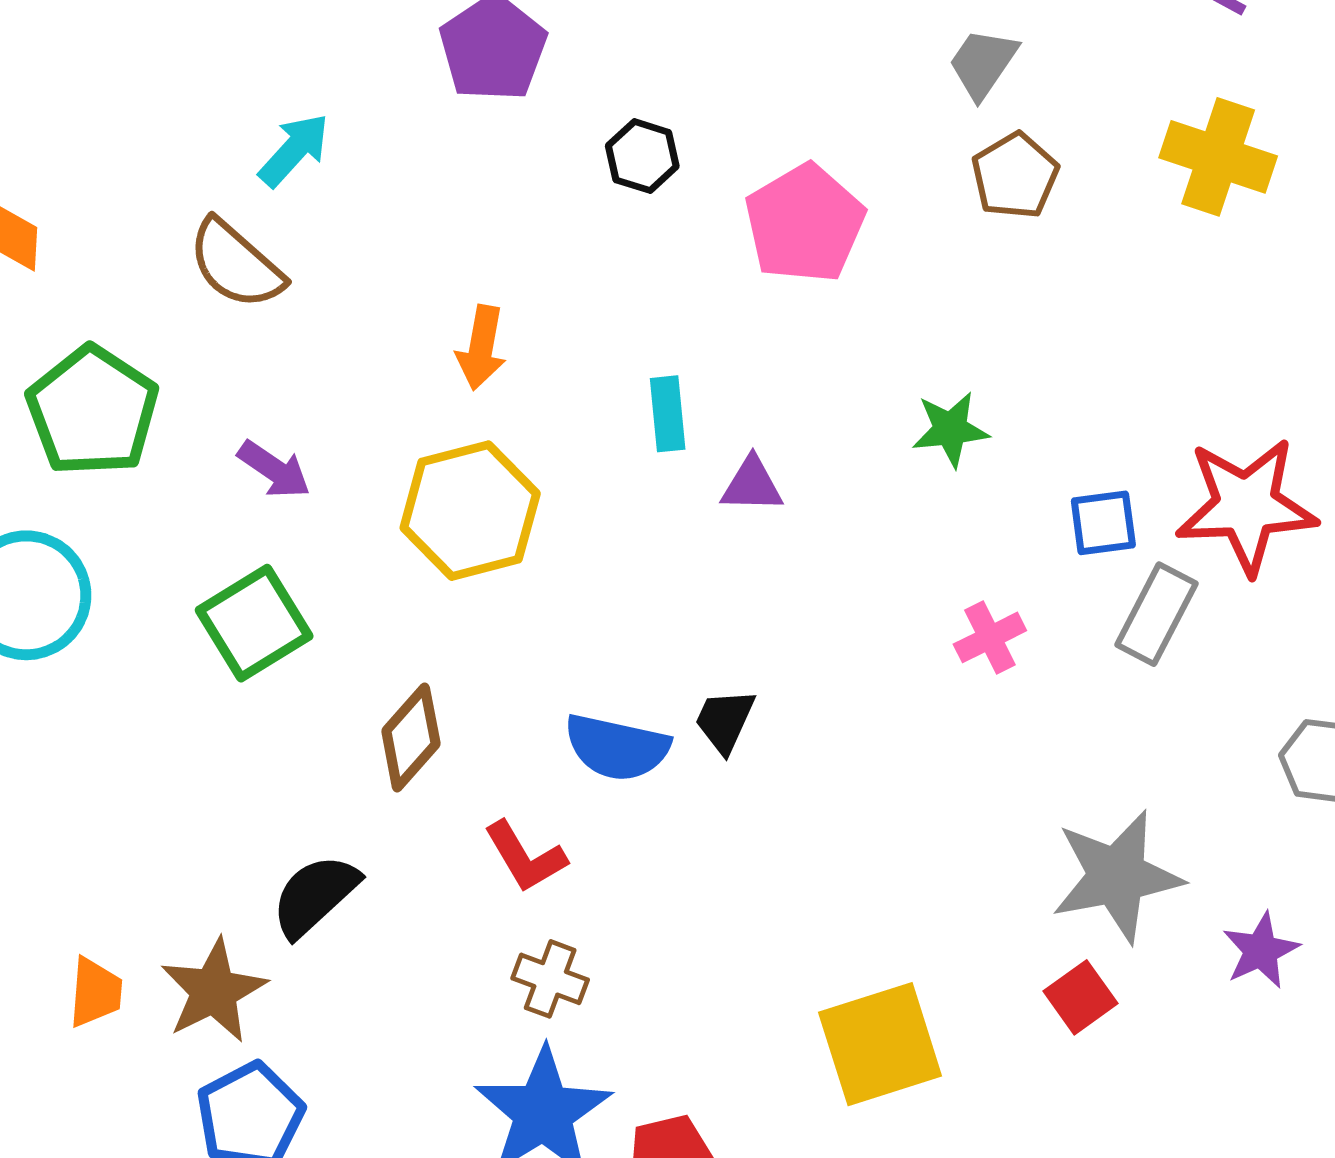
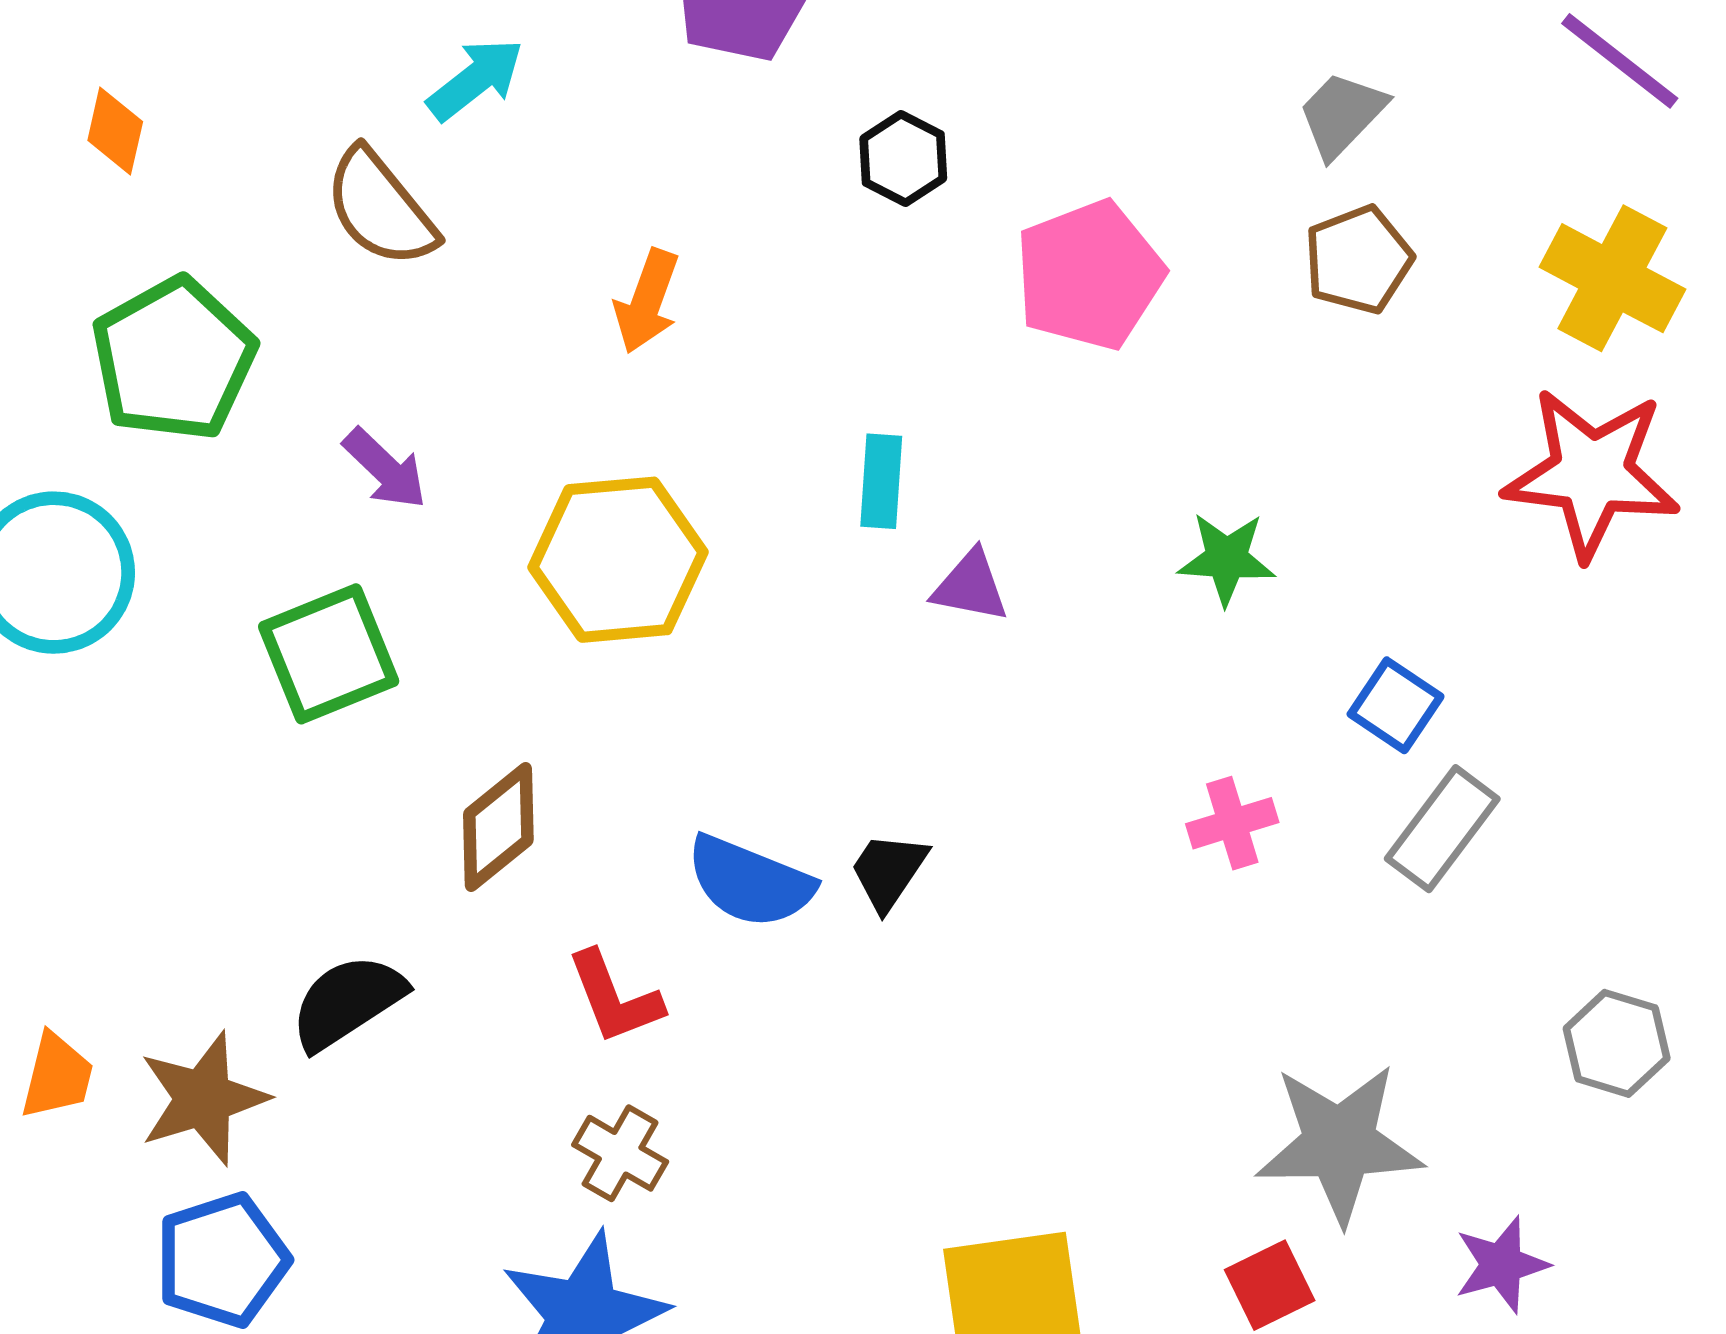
orange arrow: (481, 348) -> (647, 301), moved
red star: (1246, 506) -> (1592, 473), moved
blue square: (1103, 523) -> (1396, 705), turned 32

